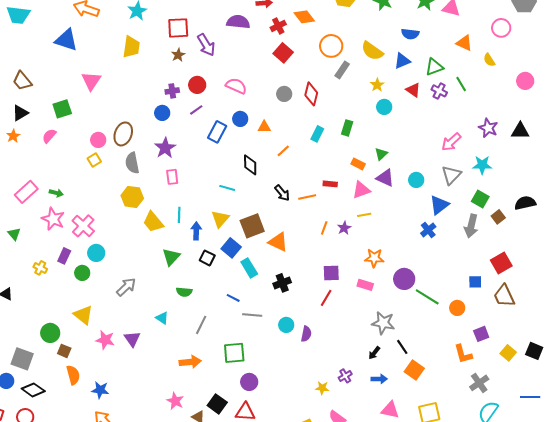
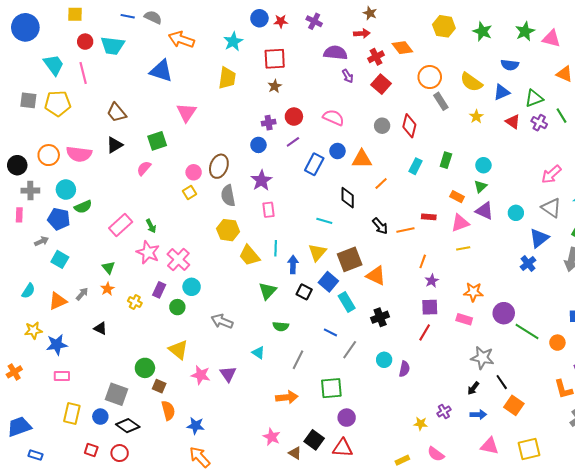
purple arrow: (206, 45) -> (348, 76), moved, size x0.6
gray rectangle: (342, 70) -> (441, 101), turned -66
cyan circle: (384, 107) -> (483, 165), moved
orange triangle: (264, 127) -> (362, 159), size x1.5
orange star: (13, 136) -> (107, 289), moved
gray triangle: (451, 175) -> (551, 208), turned -40
green arrow: (56, 193) -> (151, 226), turned 48
purple star: (344, 228) -> (432, 281), moved
gray arrow: (126, 287) -> (222, 321), turned -115
gray line: (252, 315) -> (350, 350), turned -60

